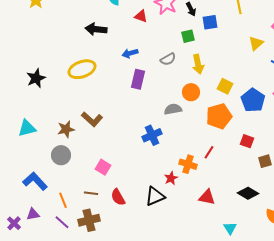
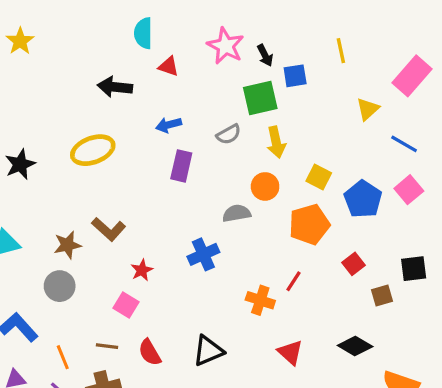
red triangle: (141, 16) -> (169, 66), moved
green square: (188, 36) -> (260, 98), size x1.6
red square: (247, 141) -> (354, 264), turned 32
red star: (171, 178) -> (142, 270), moved
red triangle: (207, 197) -> (290, 352), turned 30

